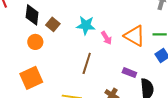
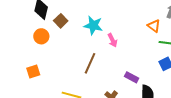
orange triangle: (135, 36) -> (154, 26), moved, size x0.6
orange square: (31, 78) -> (33, 72), size x0.6

